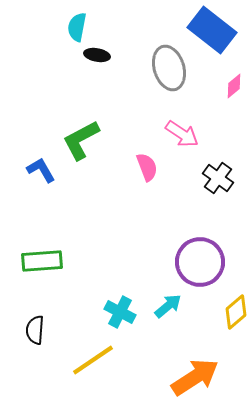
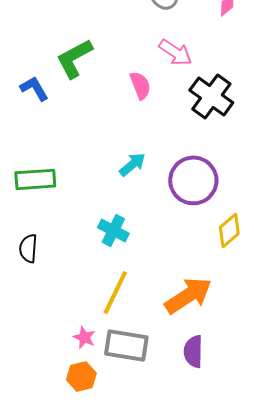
black cross: (218, 178) -> (211, 96), size x1.4
cyan arrow: (168, 306) -> (132, 164), moved
yellow line: (93, 360) -> (115, 292), moved, turned -30

